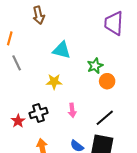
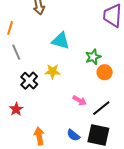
pink arrow: (72, 110) -> (80, 100), moved, turned -56
black cross: (39, 113) -> (29, 81), moved, turned -30

